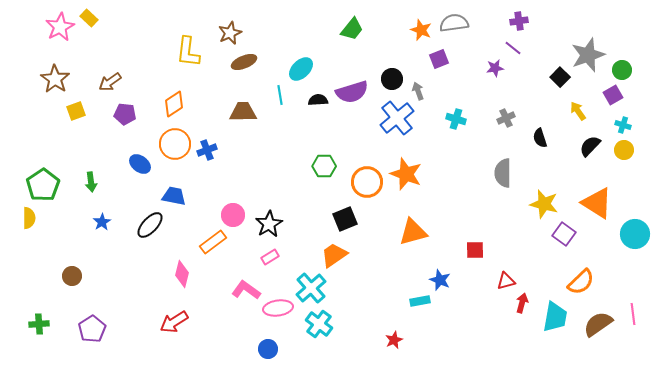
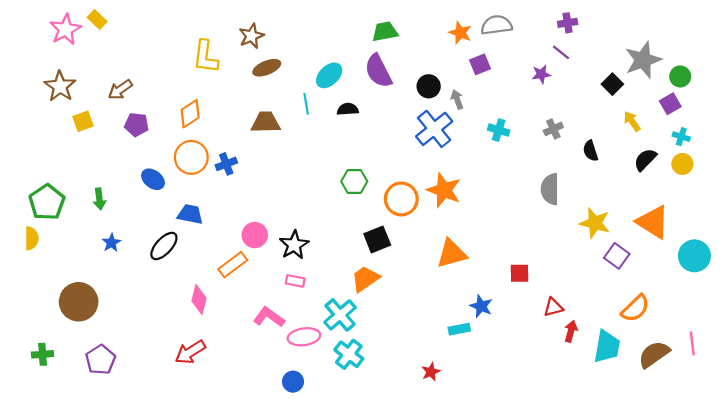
green trapezoid: (352, 29) -> (385, 32), turned -140
purple semicircle: (352, 92) -> (378, 71), moved, turned 80
pink rectangle: (270, 257) -> (295, 281), turned 42
brown circle: (72, 276) -> (79, 302), size x1.8

